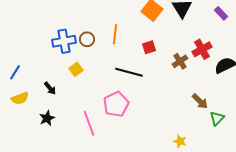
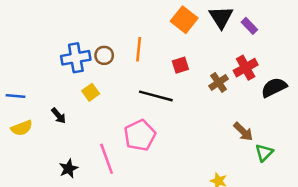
purple rectangle: (221, 13) -> (249, 26), moved
blue line: (15, 72) -> (16, 96), turned 63
black star: (47, 118) -> (68, 169), moved

